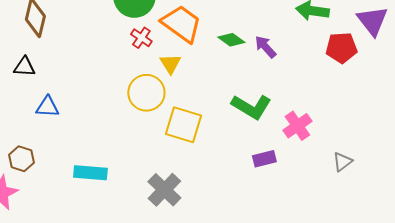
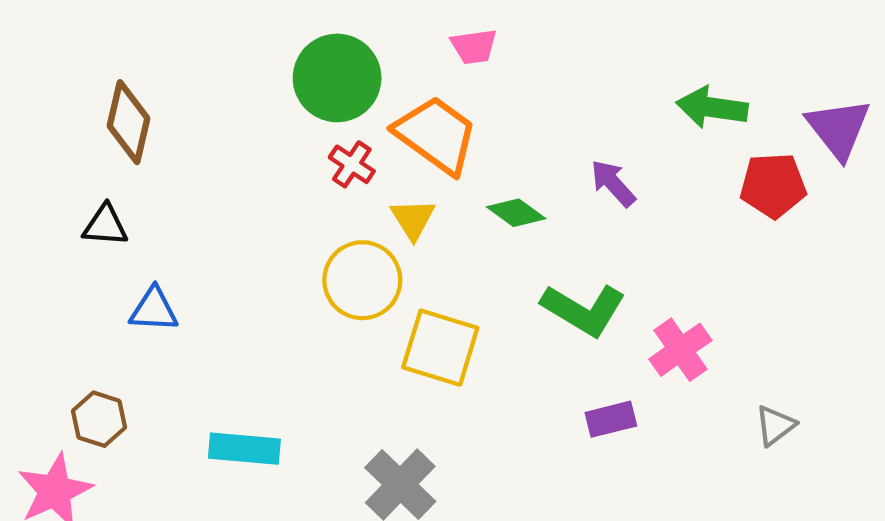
green diamond: (231, 40) -> (516, 213), moved

